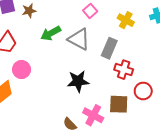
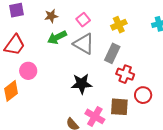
brown star: (29, 11) -> (51, 16), moved
pink square: (90, 11) -> (83, 20), moved
yellow cross: (126, 20) -> (119, 25), moved, turned 35

